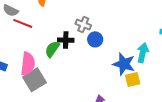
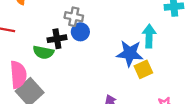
blue circle: (95, 39) -> (80, 32), moved
green semicircle: (52, 49) -> (43, 52), turned -102

